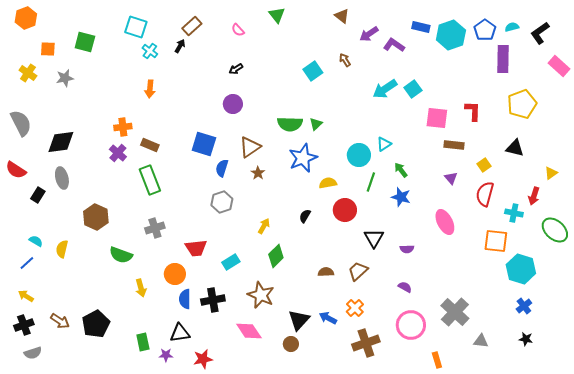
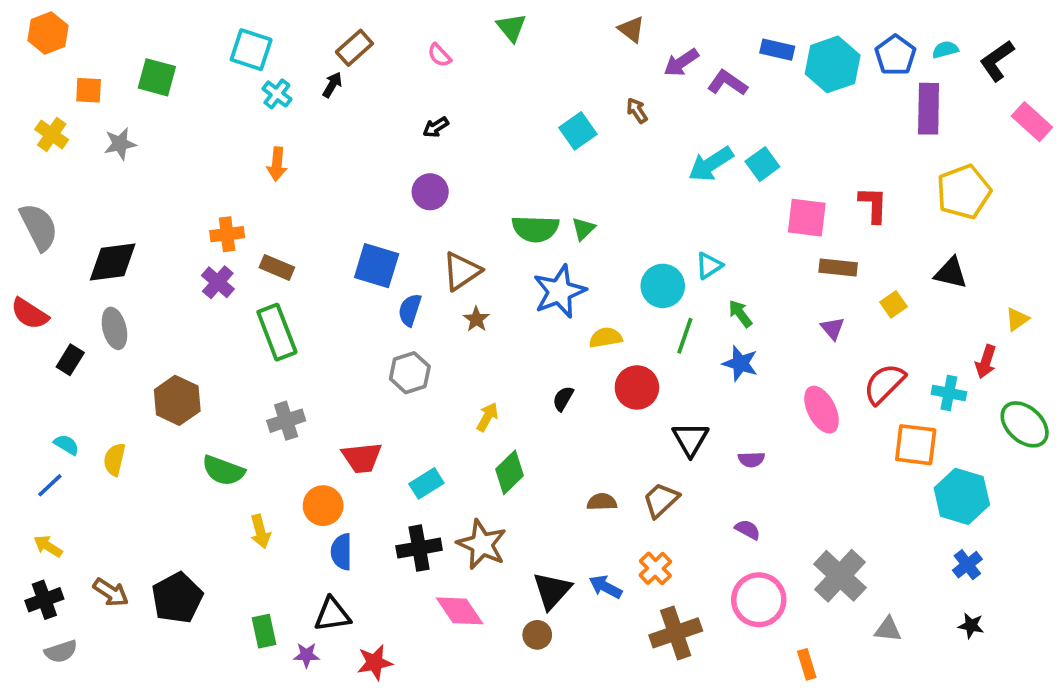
red semicircle: (485, 194) -> (884, 384), moved, turned 30
black cross: (213, 300) -> (419, 548), moved

